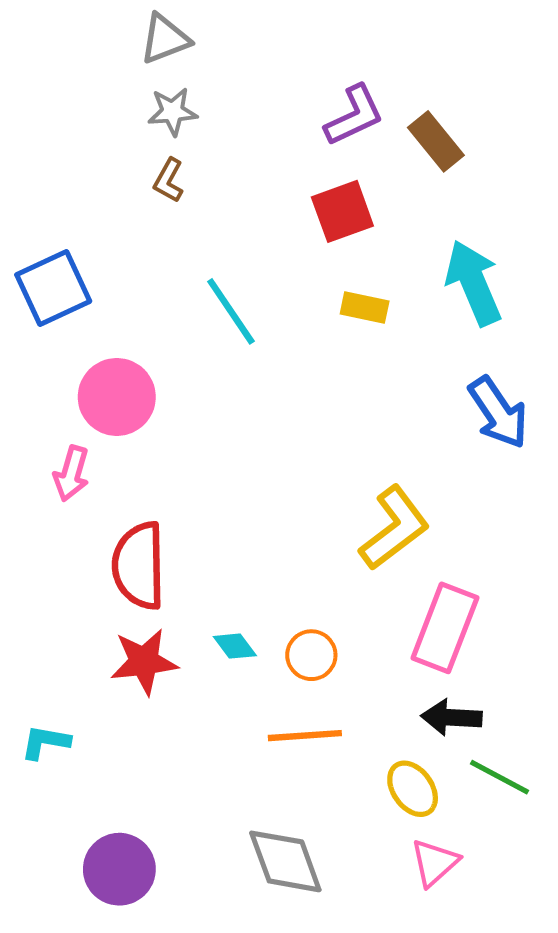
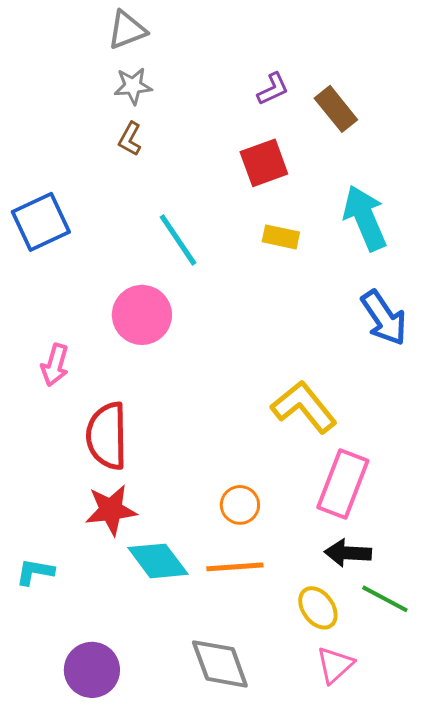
purple L-shape: (354, 115) -> (273, 89), size x0.7
pink circle: (117, 397) -> (142, 315), moved
yellow L-shape: (394, 528) -> (304, 407), turned -92
cyan diamond: (235, 646) -> (158, 561), moved, size x1.8

